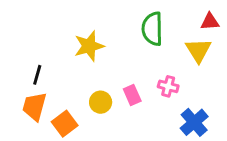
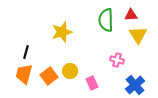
red triangle: (210, 22) -> (131, 15), moved
pink rectangle: (132, 95) -> (92, 83), moved
orange square: (65, 124) -> (49, 76), moved

